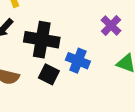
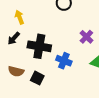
black square: (49, 74) -> (37, 78), moved

